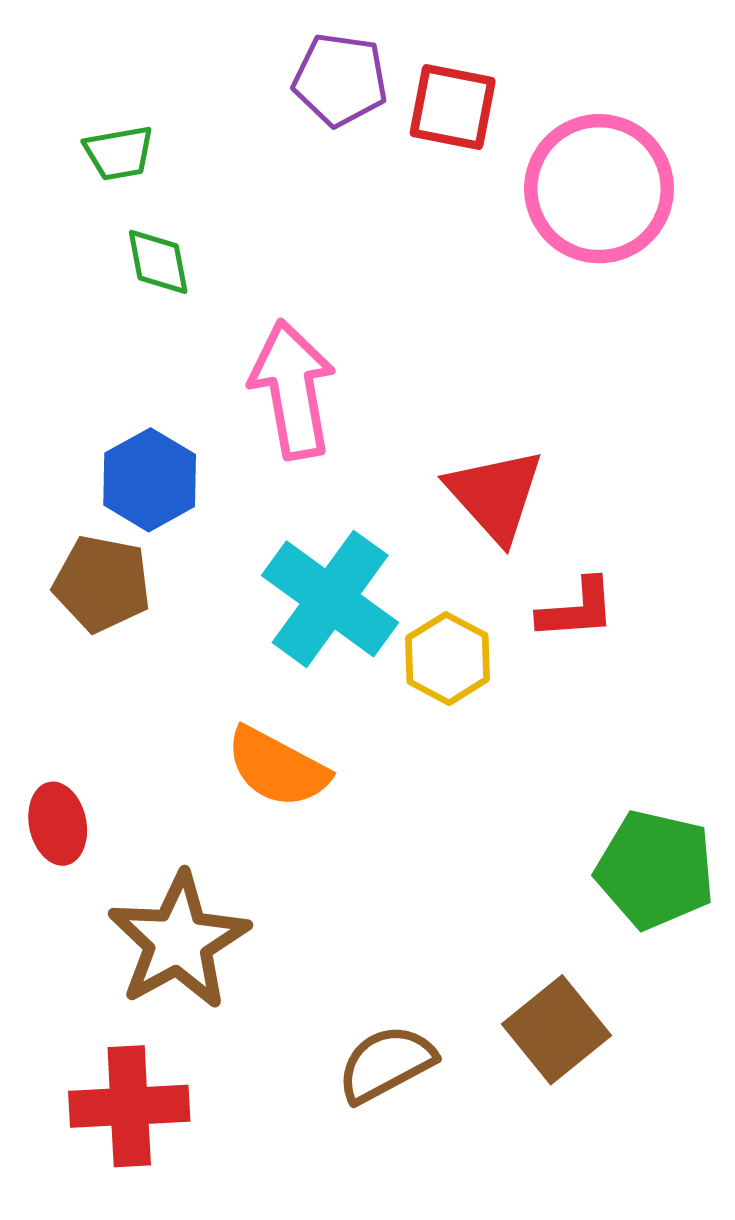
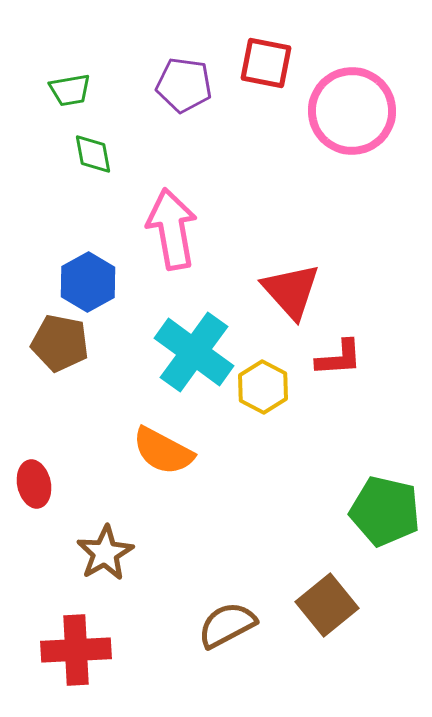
purple pentagon: (340, 80) -> (184, 85), moved
brown star: (179, 941) -> (105, 553), size x0.7

